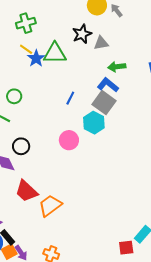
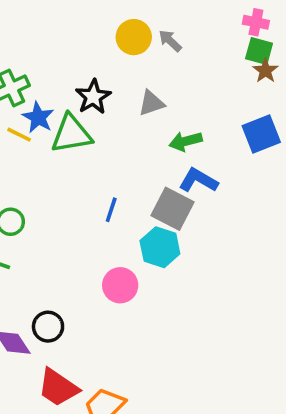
black star: (82, 34) -> (93, 97), moved
blue star: (36, 58) -> (38, 117), moved
blue L-shape: (108, 85) -> (198, 180), moved
black circle: (21, 146) -> (48, 327), moved

